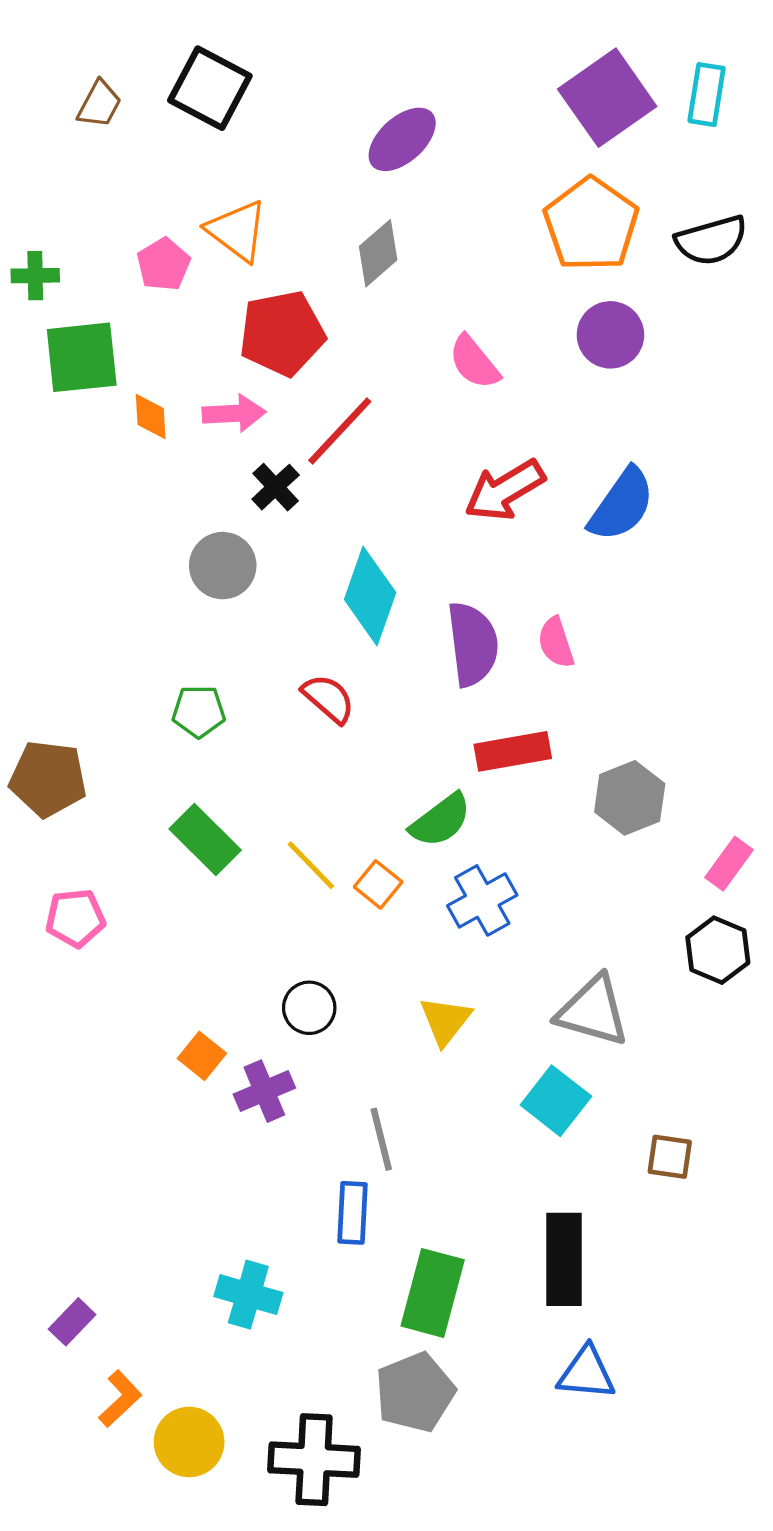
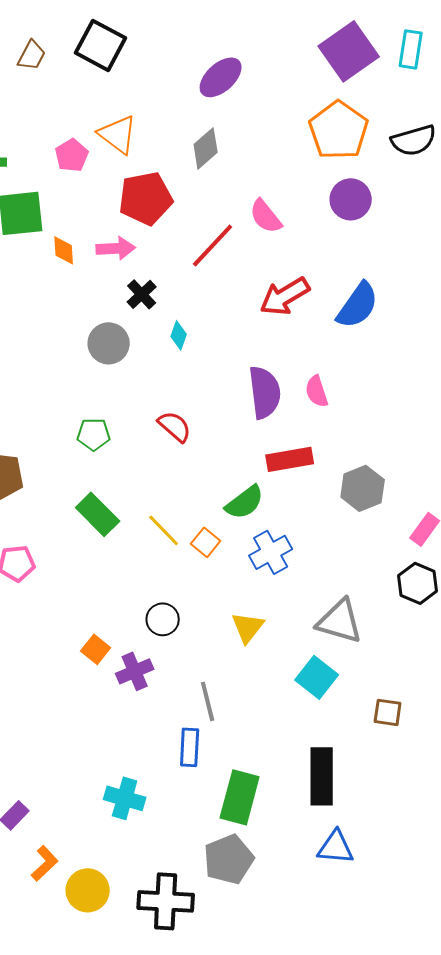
red line: (340, 431) -> (213, 245), moved
cyan diamond: (370, 596) -> (179, 335), moved, size x0.5

